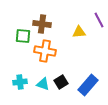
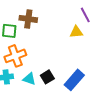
yellow triangle: (79, 32) -> (76, 32), moved
orange cross: (45, 51) -> (15, 56), moved, turned -30

